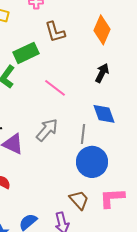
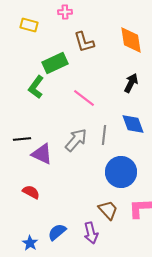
orange diamond: (102, 30) -> (131, 40), turned -32
gray line: (83, 134) -> (104, 135), moved

